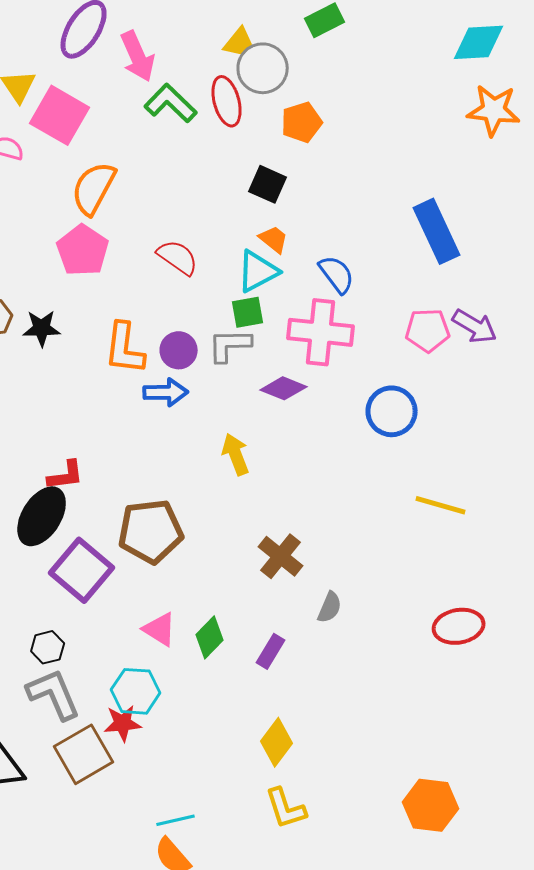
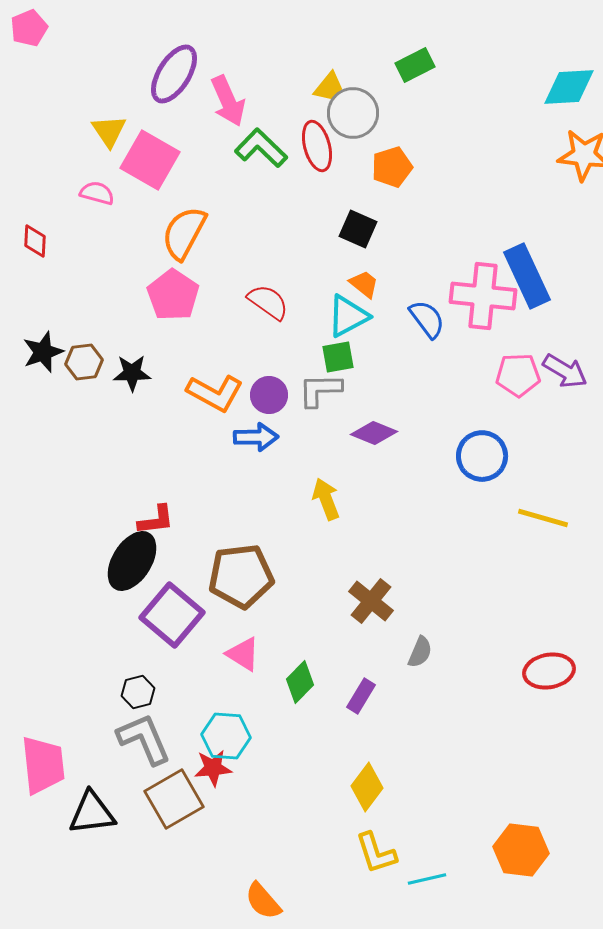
pink cross: (321, 332) -> (483, 296), moved
orange L-shape: (125, 348) -> (215, 393), turned -68
yellow line: (441, 505) -> (543, 518), moved
pink triangle: (160, 629) -> (243, 654), moved
cyan line: (176, 820) -> (427, 879), moved

